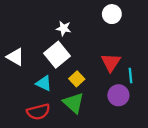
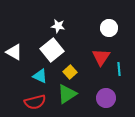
white circle: (112, 14) -> (109, 28), moved
purple circle: (118, 95) -> (106, 98), moved
green triangle: (73, 103) -> (67, 94), turned 45

